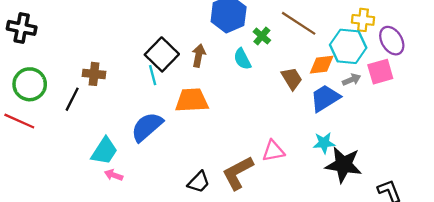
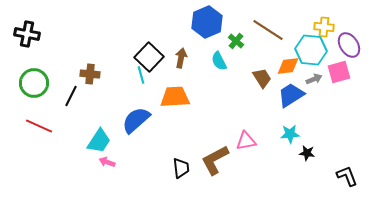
red line: (19, 121) -> (39, 126), moved
black star: (343, 165) -> (307, 153), size x0.5
black trapezoid: (199, 182) -> (181, 168), turned -50

